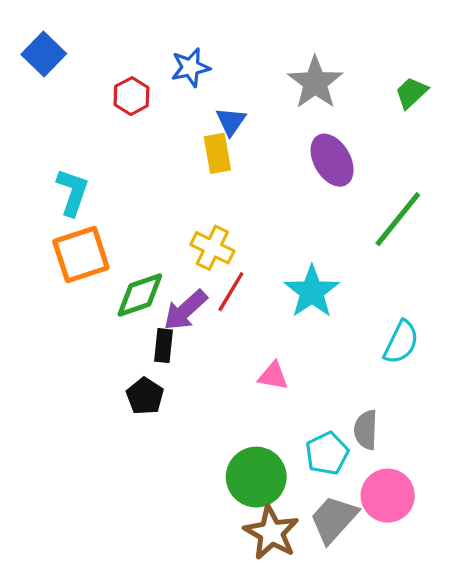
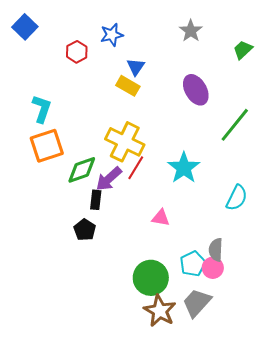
gray star: (315, 83) -> (191, 31), moved, size x0.7
yellow rectangle: (217, 153) -> (128, 86), turned -50
yellow cross: (212, 248) -> (125, 142), size x1.5
pink circle: (388, 496) -> (213, 268), moved, size x0.7

